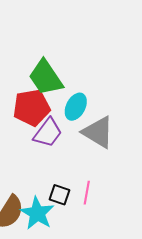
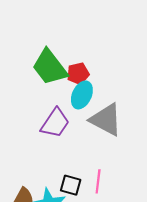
red pentagon: (32, 108) -> (78, 74), moved, size x0.6

